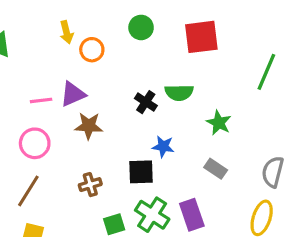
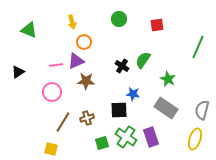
red square: (201, 37) -> (157, 25), size x0.6
orange circle: (92, 50) -> (84, 42), moved
green semicircle: (179, 93) -> (143, 60), turned 126
gray rectangle: (216, 169) -> (166, 108), size x1.6
brown line: (28, 191) -> (63, 122), moved

